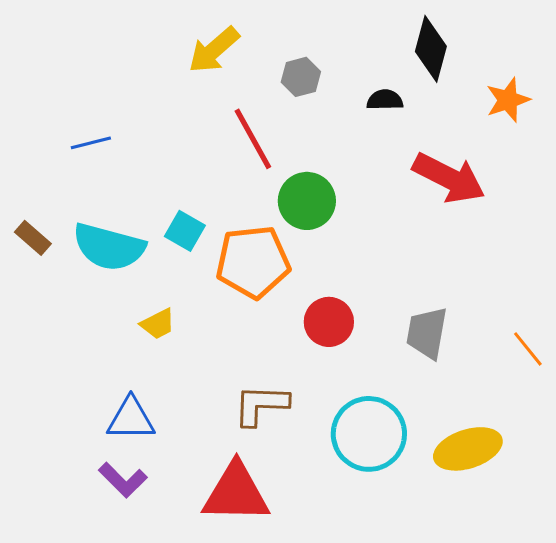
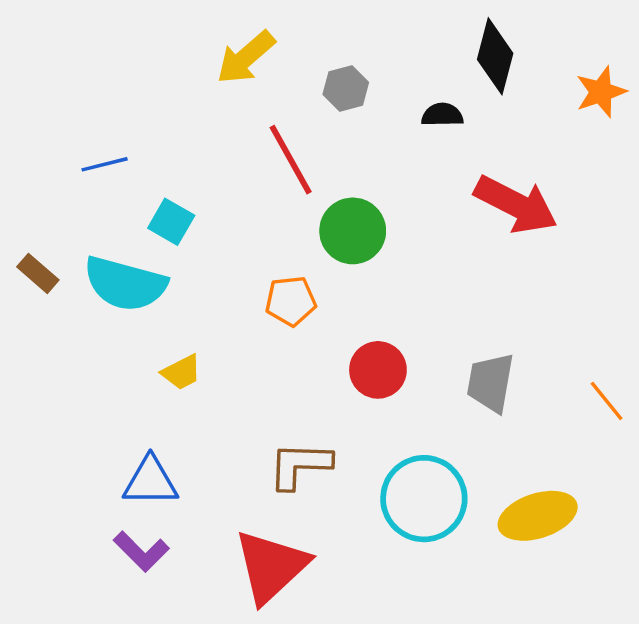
orange star: (508, 100) -> (601, 92), moved
cyan square: (185, 231) -> (171, 222), moved
orange pentagon: (253, 262) -> (291, 301), size x0.6
red triangle: (236, 493) -> (271, 566), turned -44

